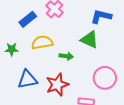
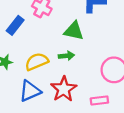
green triangle: (89, 40) -> (74, 31), moved
yellow semicircle: (42, 42) -> (37, 62), moved

